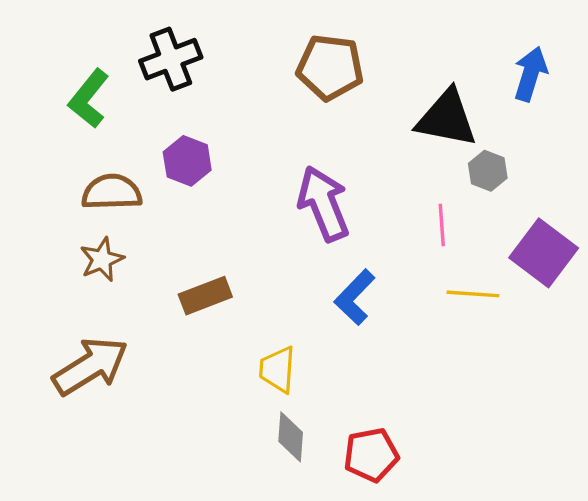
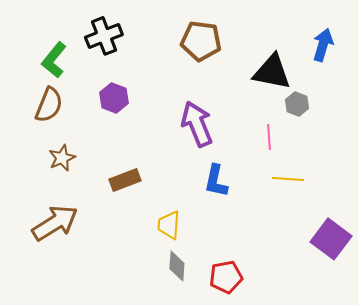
brown semicircle: (112, 192) -> (49, 105), moved, turned 114
purple square: (544, 253) -> (331, 239), moved
blue L-shape: (355, 297) -> (216, 181), turned -32

